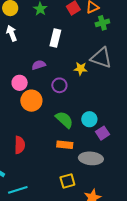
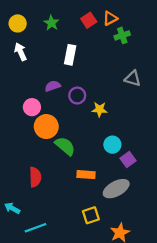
gray triangle: (101, 58) -> (133, 78), moved, size x0.7
yellow star: (81, 69) -> (100, 109), moved
purple circle: (59, 85) -> (77, 96), moved
green semicircle: (64, 120) -> (65, 146), moved
gray ellipse: (91, 158) -> (116, 189), turned -30

